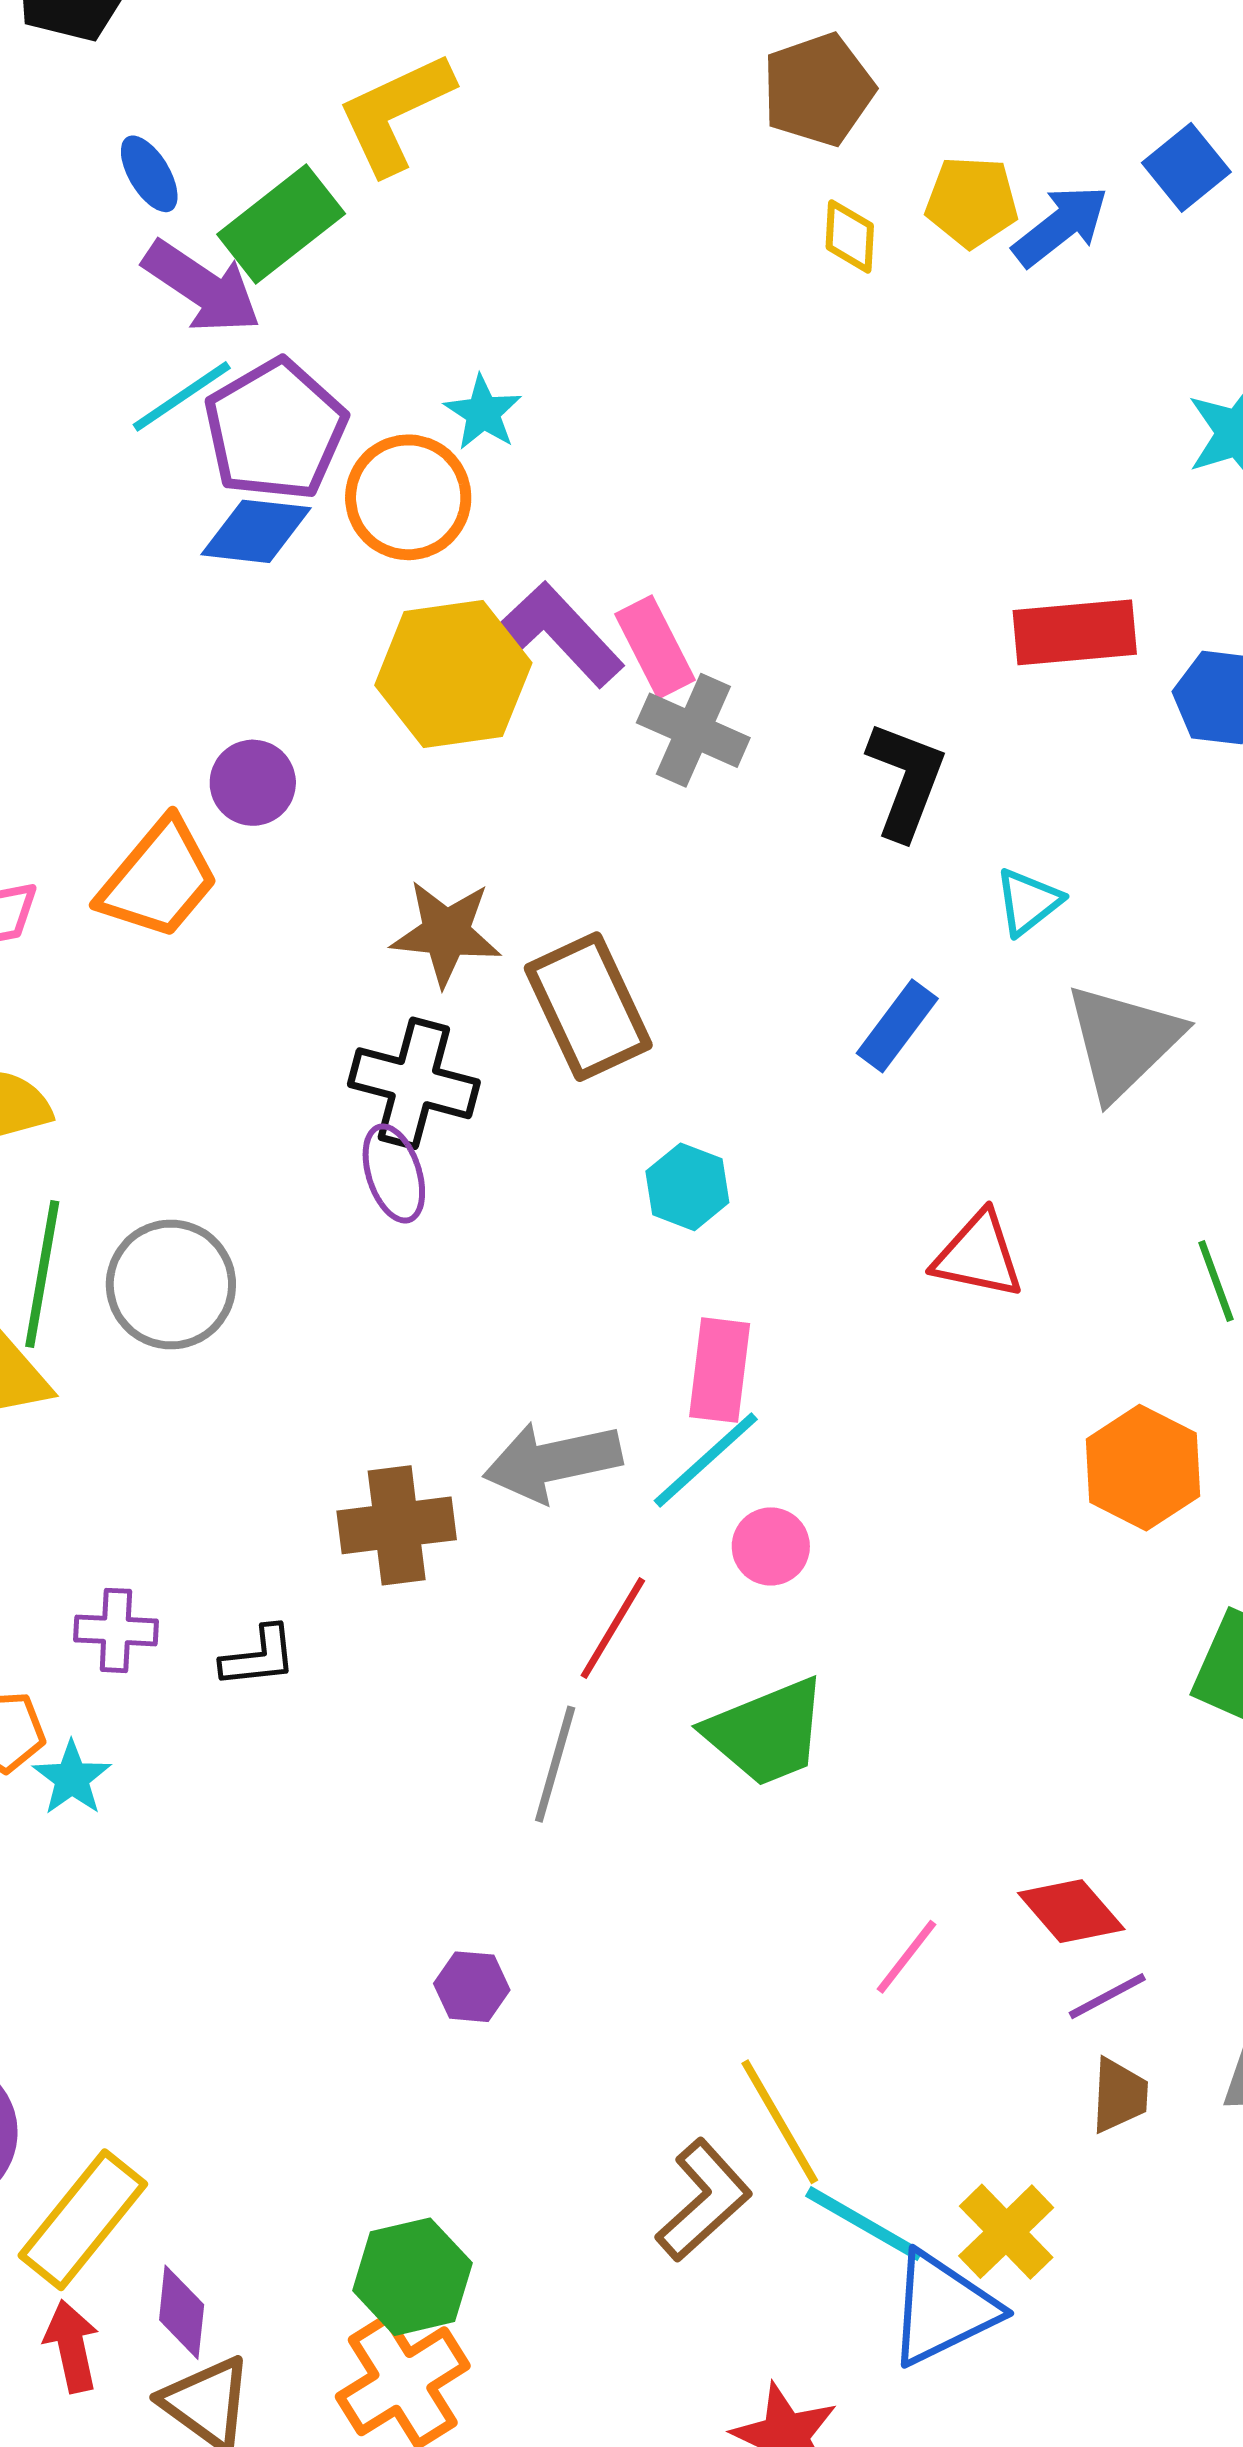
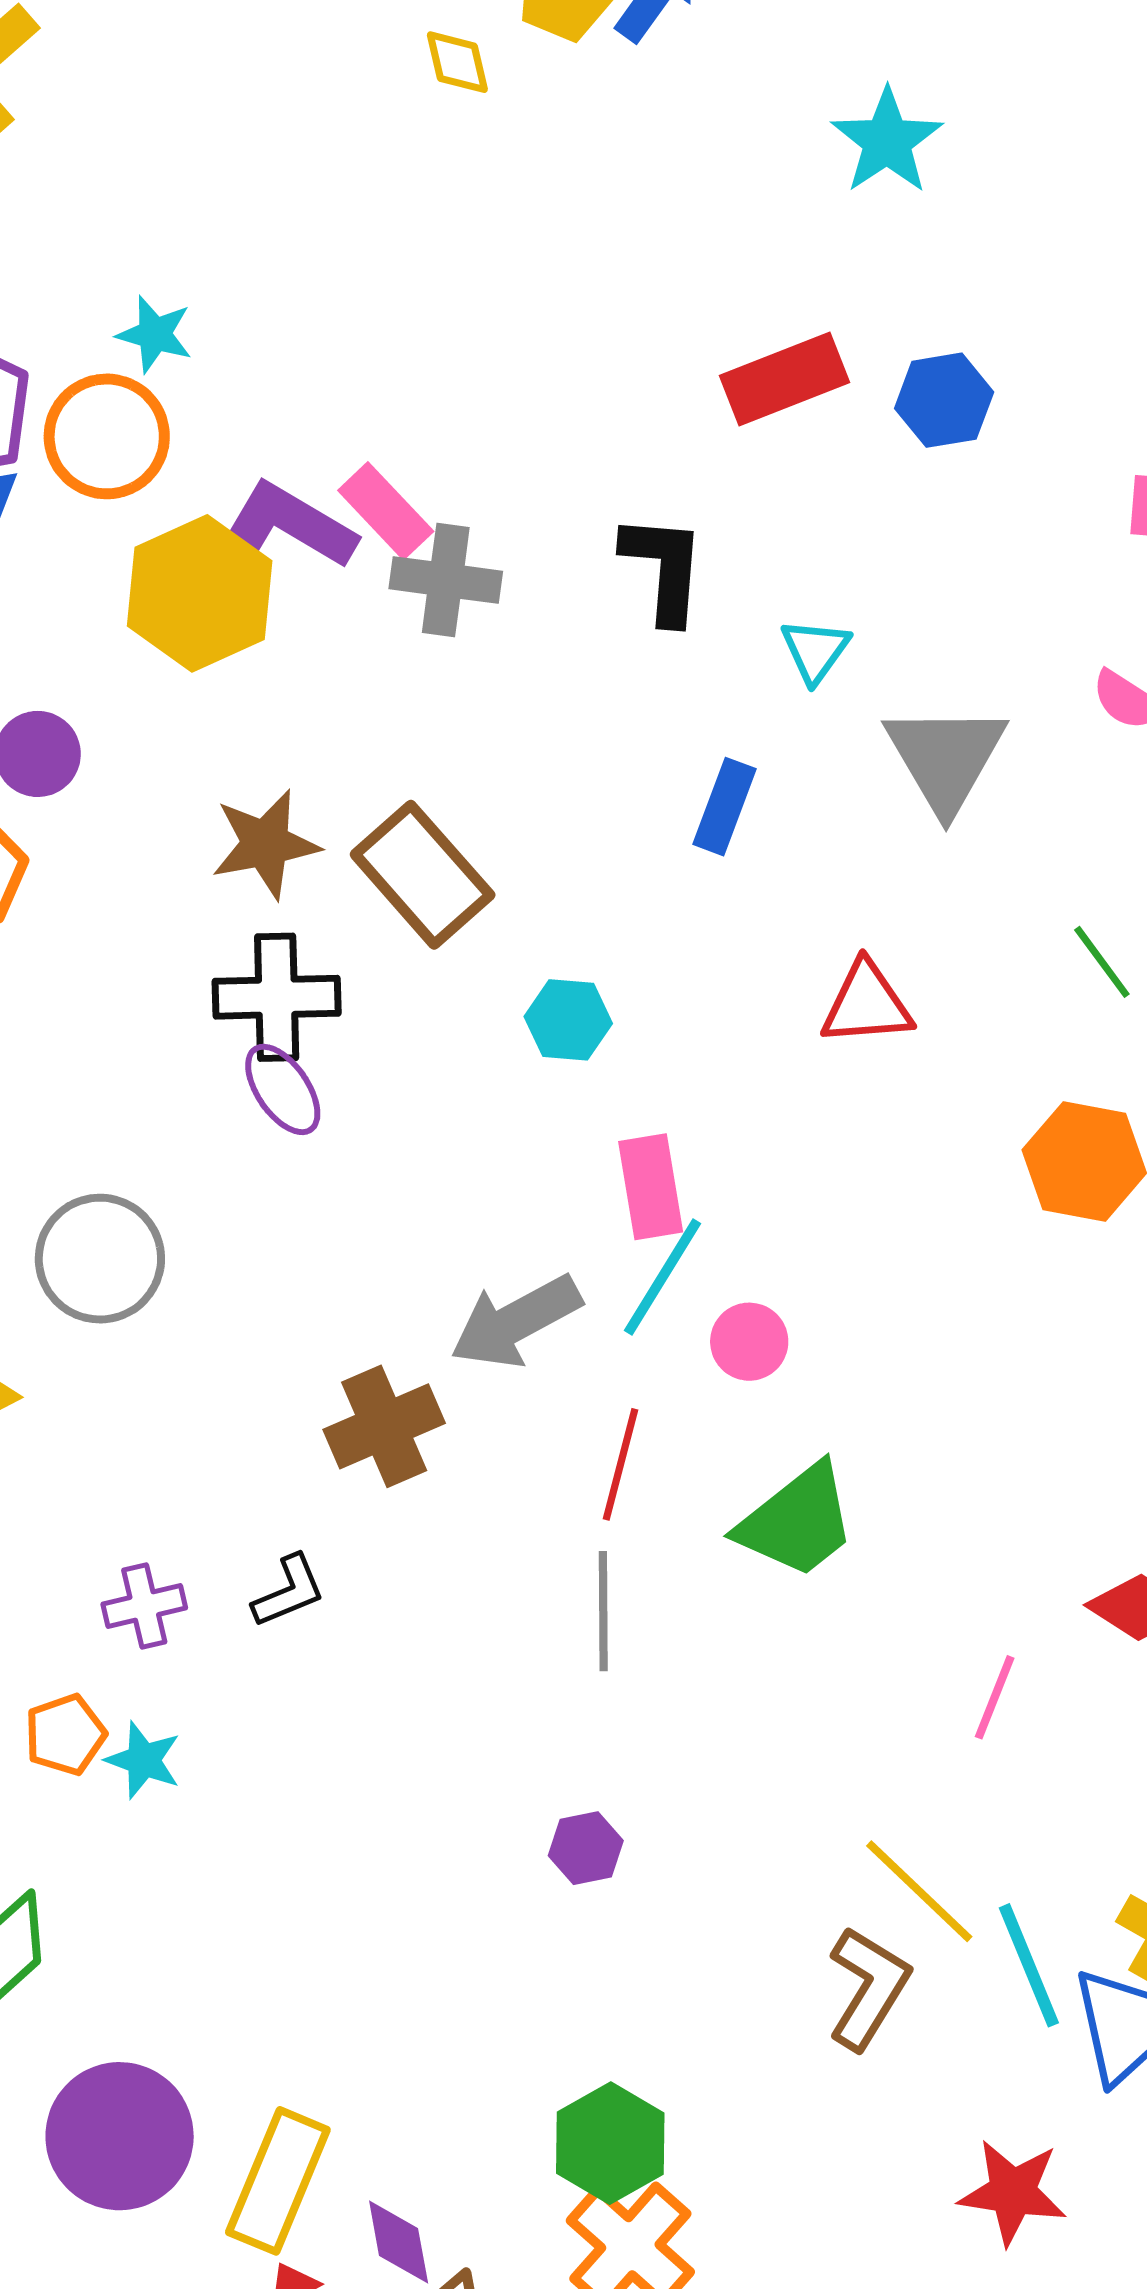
cyan line: (864, 2224) -> (1029, 1965), turned 54

